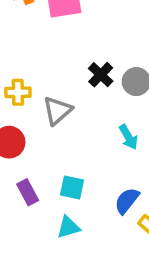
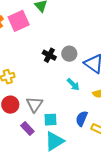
gray triangle: (57, 111) -> (34, 104), moved
cyan triangle: (68, 227) -> (54, 141), size x1.5

